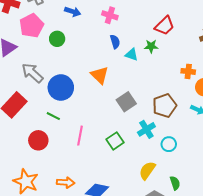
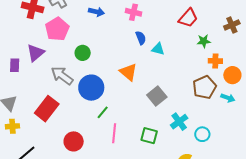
green circle: (57, 39) -> (83, 53), moved
green star: (151, 46) -> (204, 41), moved
brown pentagon: (164, 106) -> (205, 87), moved
green line: (53, 116) -> (103, 112), moved, turned -72
green square: (115, 141) -> (149, 136), turned -36

